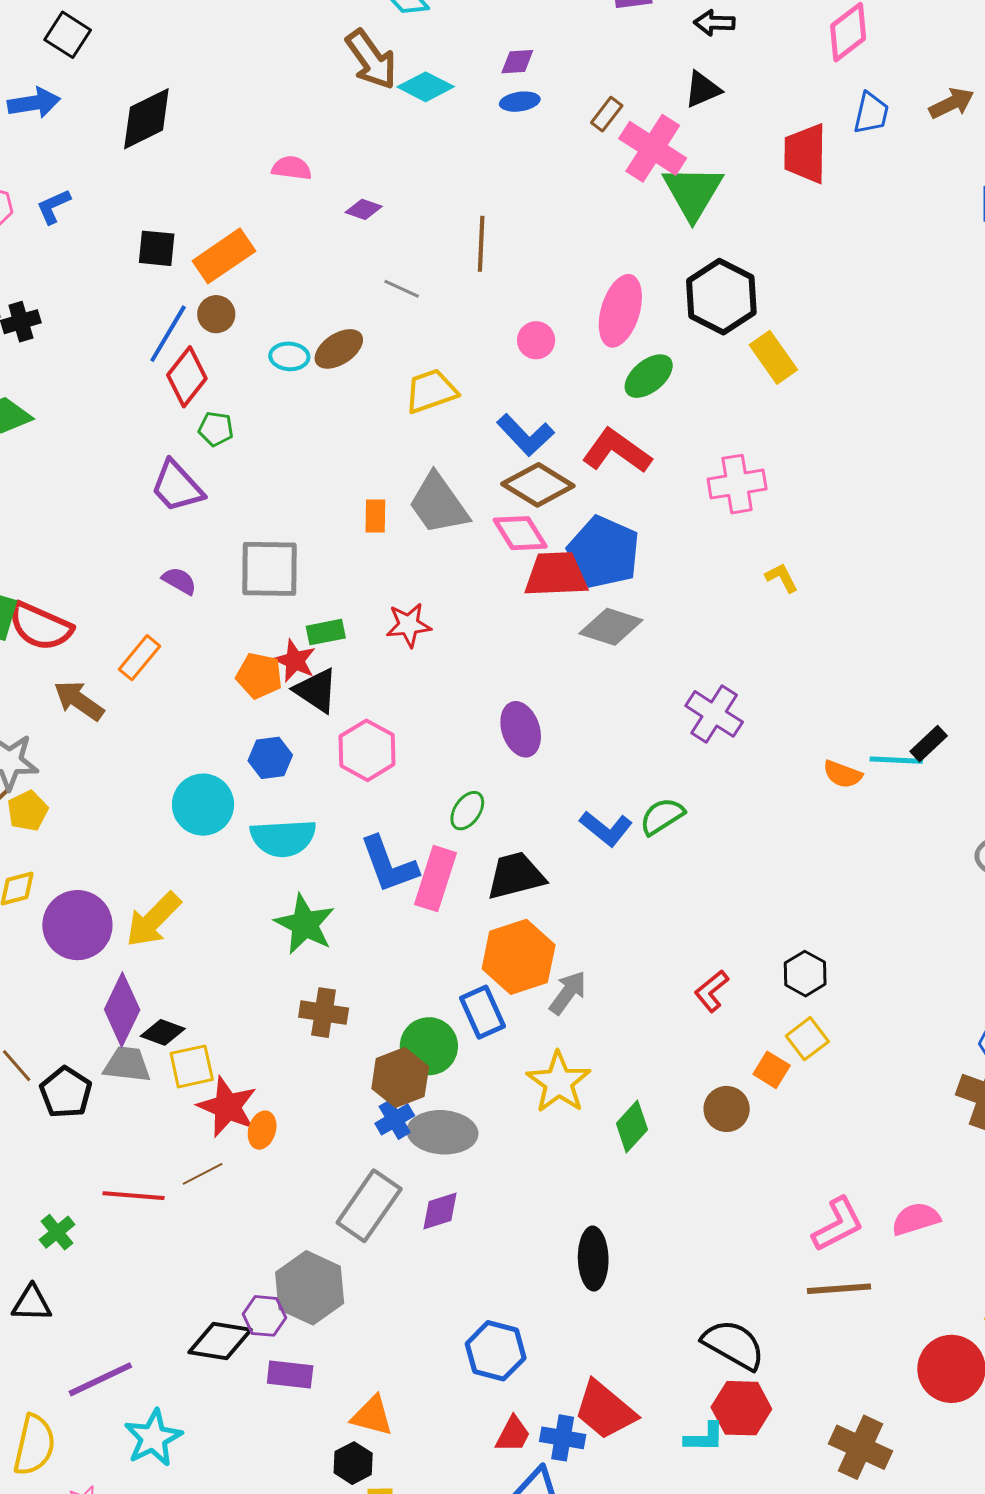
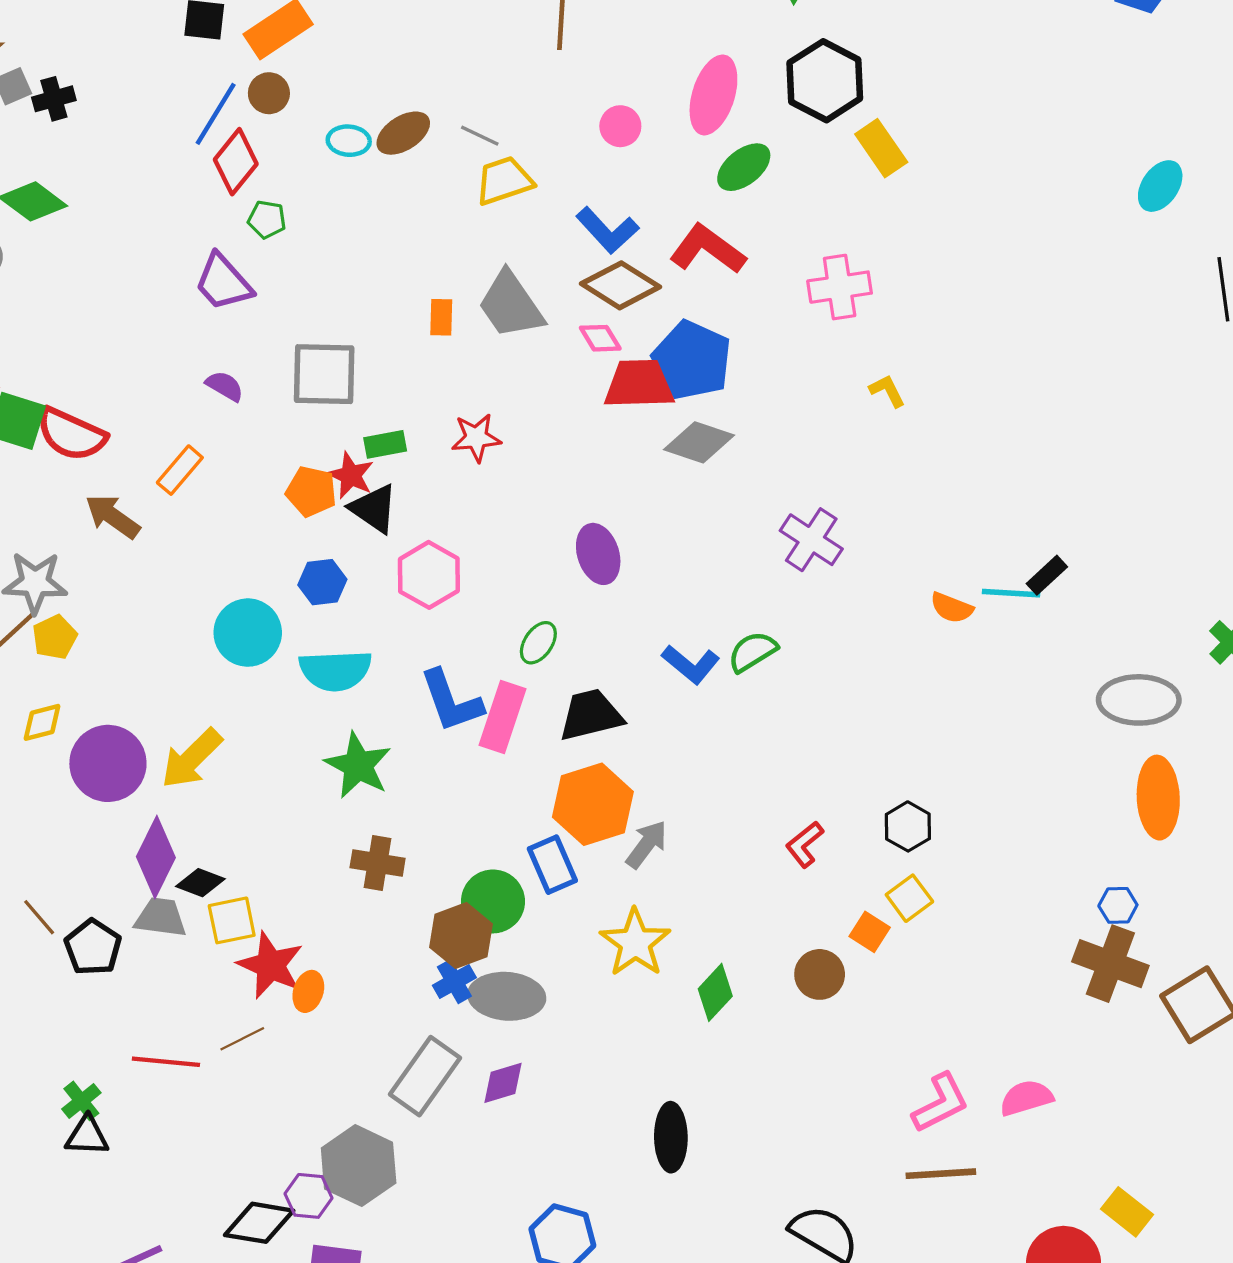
gray line: (402, 289) -> (480, 136), moved
pink diamond: (520, 533) -> (600, 338), size x0.7
black triangle: (32, 1303) -> (87, 1136), moved

